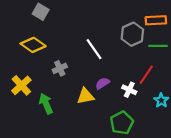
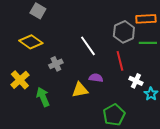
red line: (146, 75) -> (120, 61), moved, turned -48
purple semicircle: (103, 83) -> (96, 78), turned 40
white cross: (129, 90) -> (136, 81), moved

